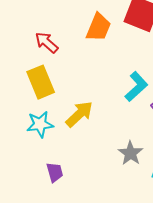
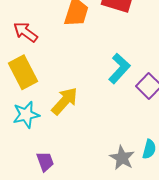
gray star: (130, 153) -> (122, 158), moved

